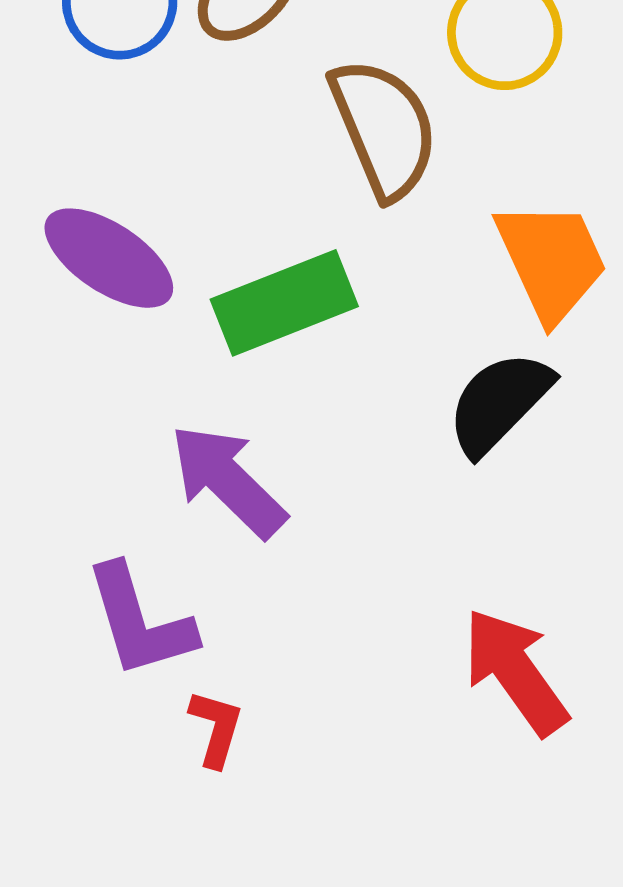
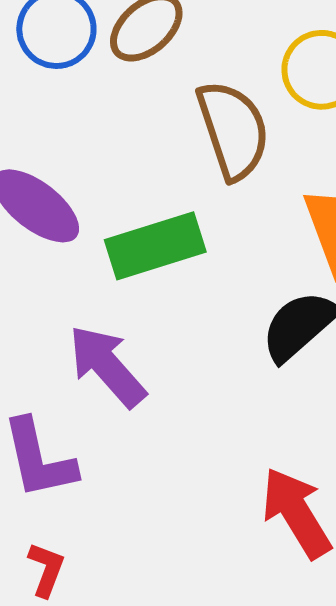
red L-shape: (216, 728) -> (46, 569), moved

